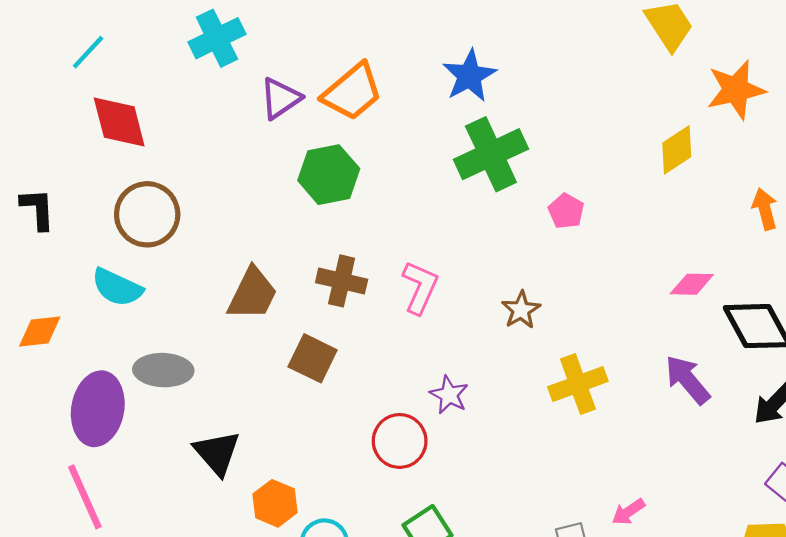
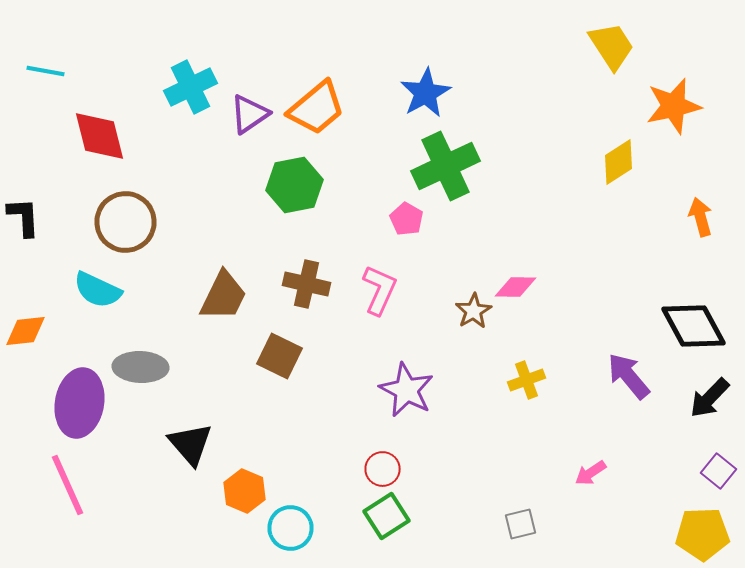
cyan cross: (217, 38) -> (190, 87), moved
cyan line: (88, 52) -> (46, 71), moved, turned 57
pink pentagon: (566, 211) -> (406, 219), moved
pink diamond: (692, 284) -> (516, 287), moved
yellow cross: (578, 384) -> (526, 380), size x0.7
purple star: (449, 395) -> (406, 390), size x1.5
red circle: (400, 441) -> (382, 469), moved, size x0.7
pink arrow: (628, 512) -> (590, 473), moved

